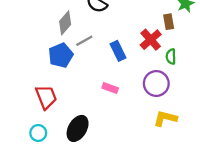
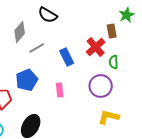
blue pentagon: (61, 55) -> (27, 80), moved
pink rectangle: (110, 88) -> (60, 90), turned 64

